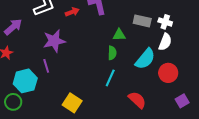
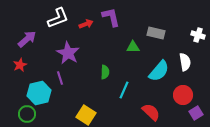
white cross: (165, 22) -> (198, 35), moved
purple star: (54, 41) -> (68, 53), turned -30
white semicircle: (165, 42) -> (185, 62), moved, turned -30
green semicircle: (112, 53) -> (105, 72), moved
red circle: (168, 73) -> (183, 95), moved

